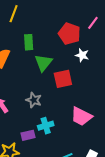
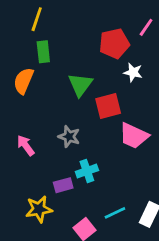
red pentagon: (69, 34) -> (114, 44), turned -30
green rectangle: (29, 42) -> (43, 52), moved
pink trapezoid: (81, 116) -> (134, 136), moved

